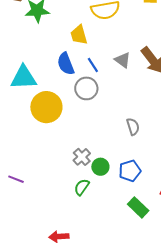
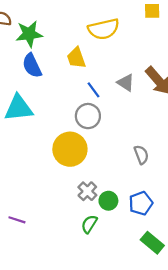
blue semicircle: (66, 64) -> (32, 66), moved
yellow circle: (46, 107) -> (70, 149), moved

